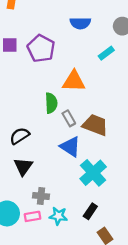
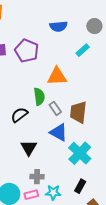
brown trapezoid: (95, 125) -> (78, 112), turned -100
black semicircle: (20, 136) -> (19, 115), moved
black triangle: (23, 167) -> (29, 148), moved

